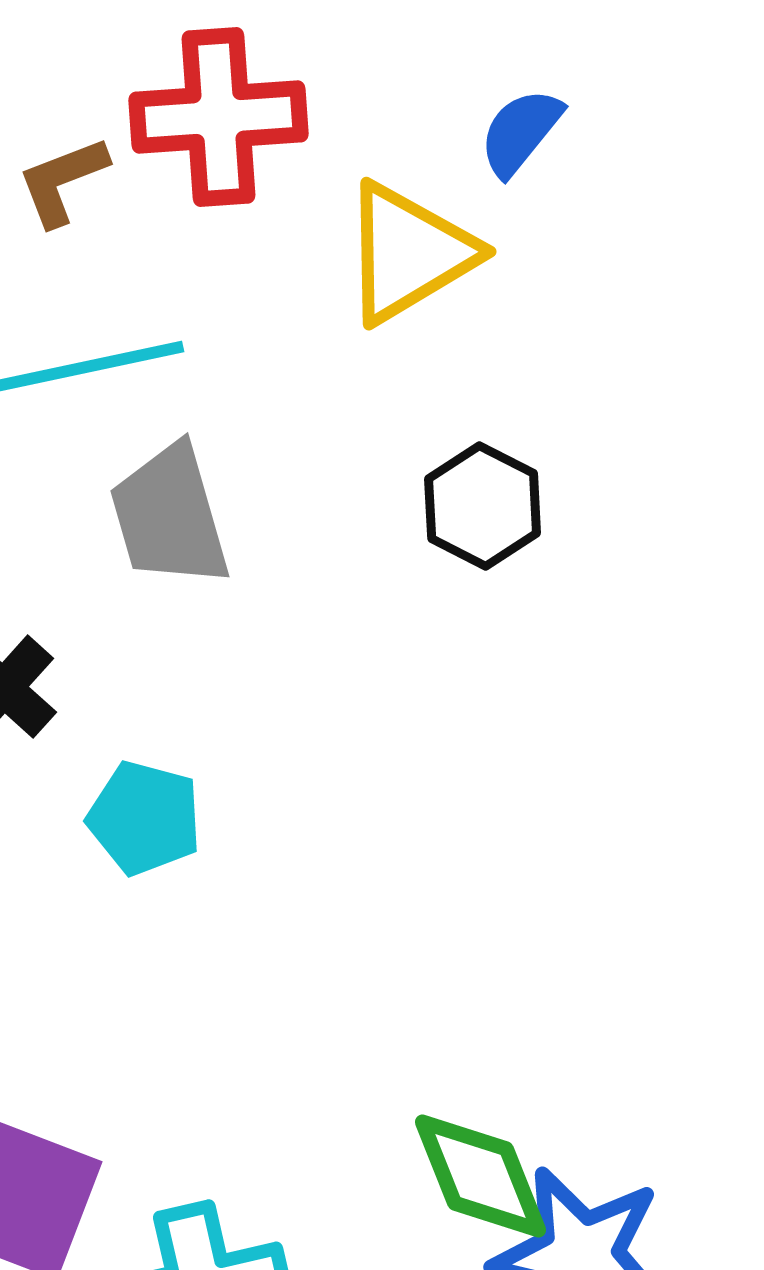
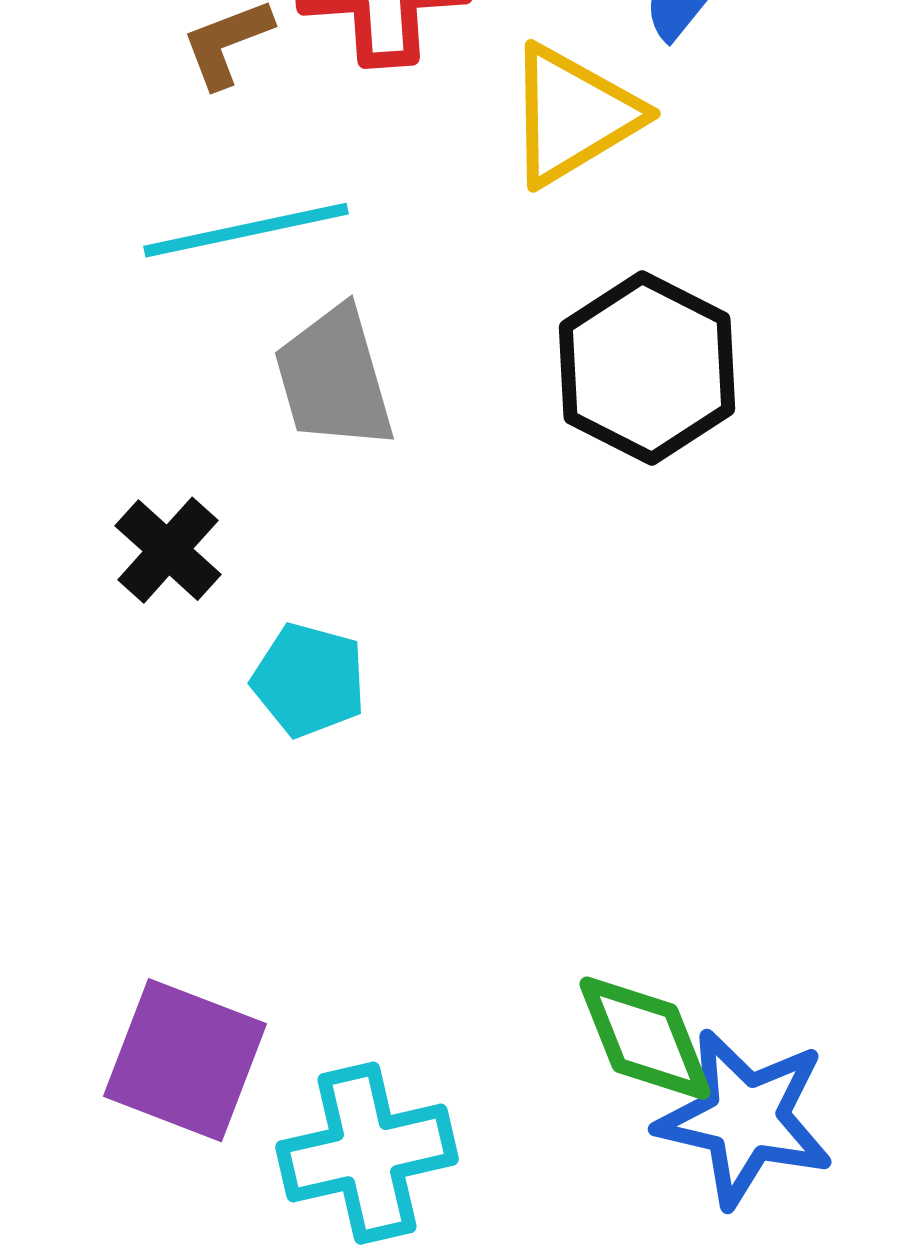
black hexagon: (483, 506) -> (647, 368), size x1.5

